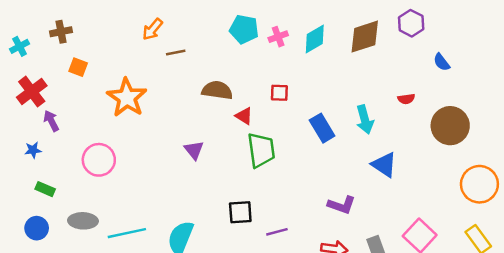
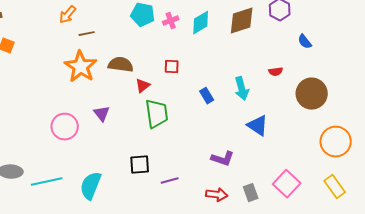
orange star: (127, 98) -> (81, 67), moved
red triangle: (244, 116) -> (143, 86), turned 49
blue rectangle: (322, 128) -> (207, 96), size x0.7
pink circle: (99, 160) -> (65, 127), moved

